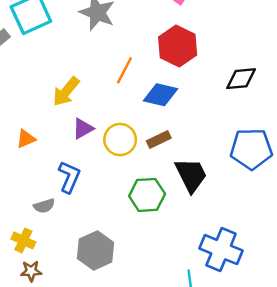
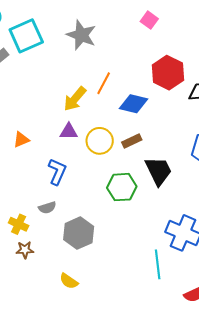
red hexagon: (178, 46) -> (168, 73), moved
yellow arrow: (66, 92) -> (75, 99), moved
purple triangle: (83, 129) -> (69, 132), turned 30
gray semicircle: (44, 206) -> (47, 208), moved

